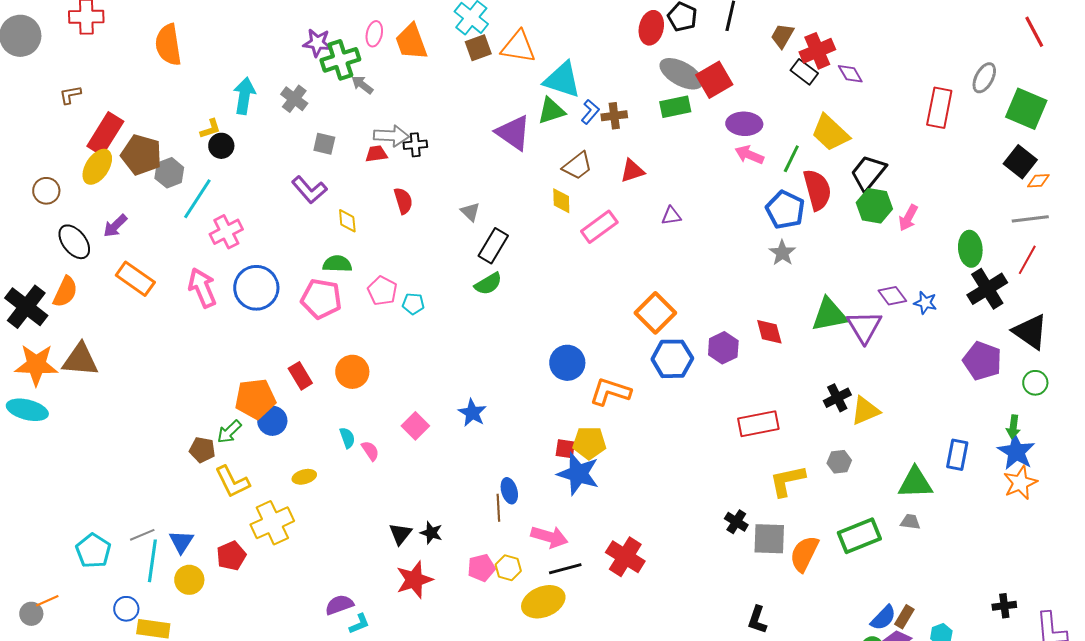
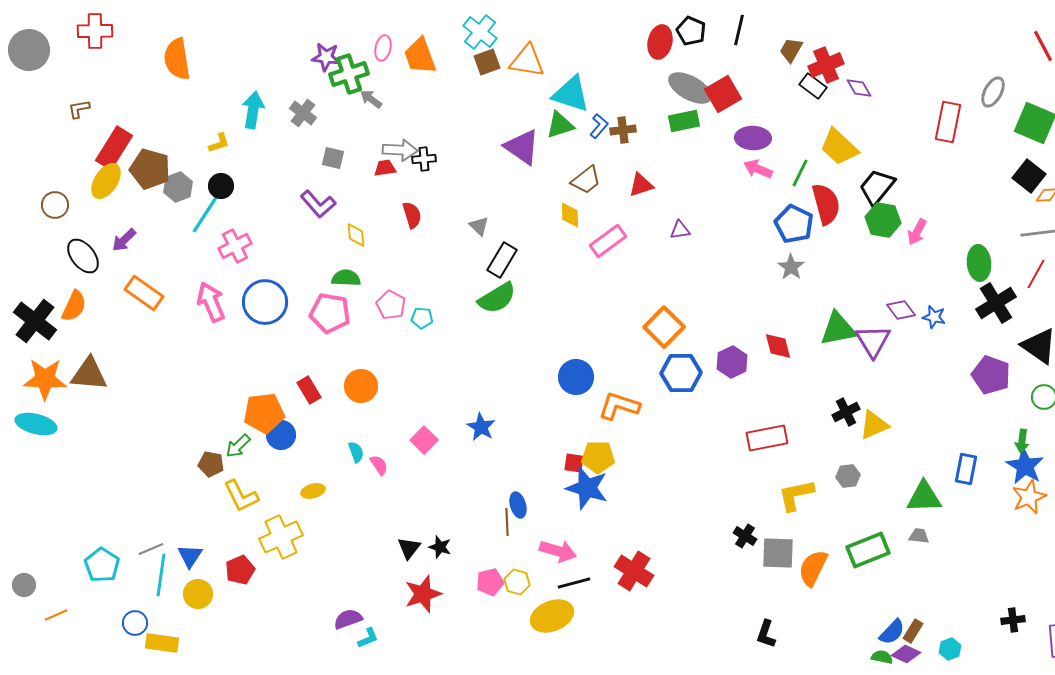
black circle: (221, 146) -> (221, 186), moved
green semicircle: (488, 284) -> (497, 298), size x1.4
gray circle: (31, 614) -> (24, 585), moved

